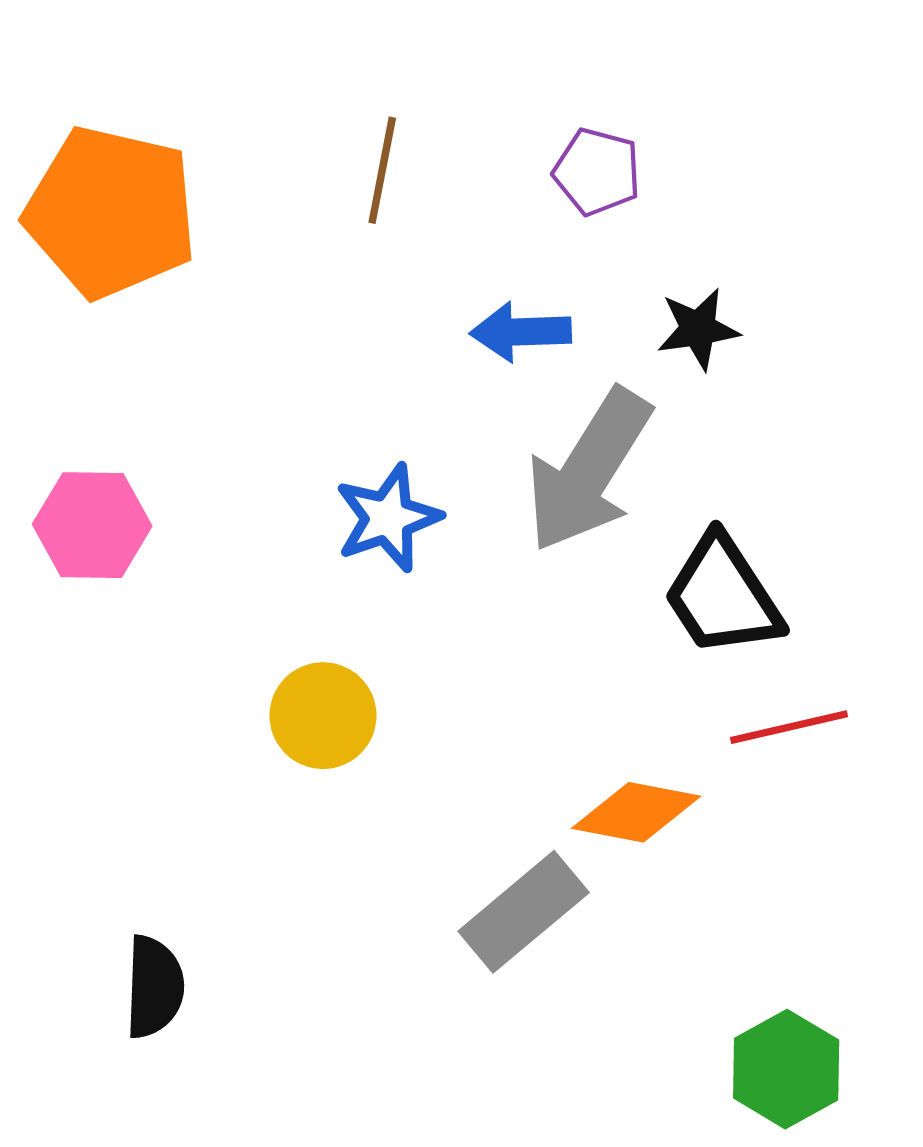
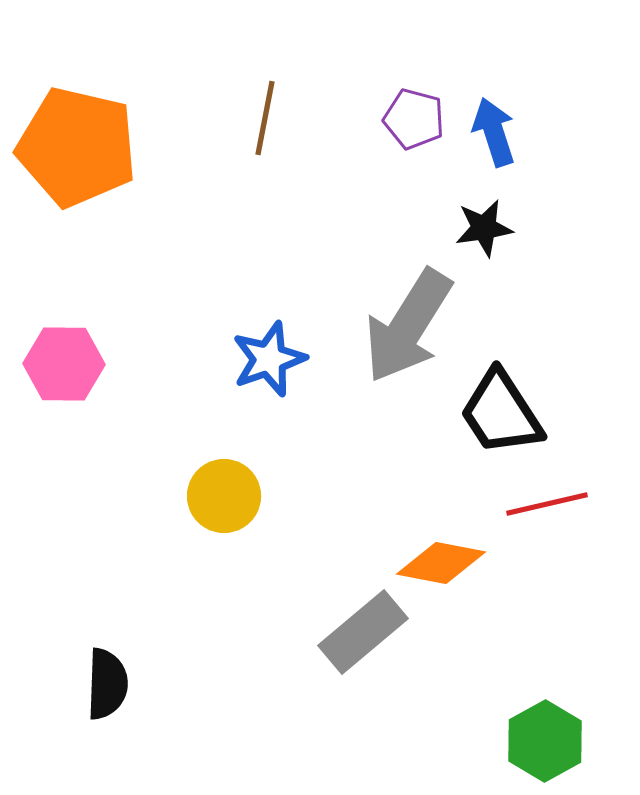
blue arrow: (521, 332) -> (494, 132), moved, turned 74

